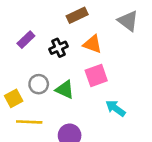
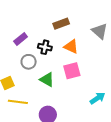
black cross: (59, 48) -> (45, 47), turned 32
gray circle: (39, 84) -> (29, 62), moved
cyan arrow: (116, 108) -> (98, 98), moved, turned 105

